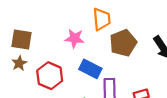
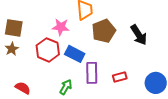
red hexagon: (50, 76) -> (48, 50), moved

